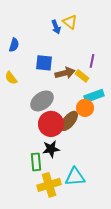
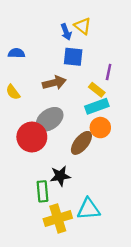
blue semicircle: (14, 45) -> (16, 53), turned -104
blue square: (44, 63) -> (73, 57), moved
brown arrow: (65, 73) -> (54, 83), moved
cyan rectangle: (94, 96) -> (97, 106), moved
red circle: (51, 124) -> (32, 137), moved

